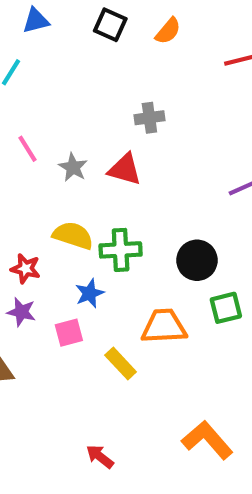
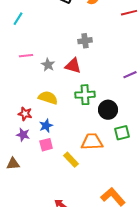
pink line: (28, 149) -> (26, 56), turned -64
green cross: (121, 250) -> (85, 95), moved
blue star: (90, 293) -> (46, 126), moved

